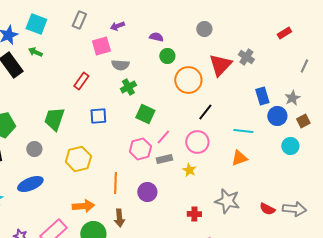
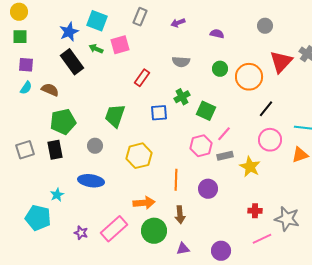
pink square: (101, 46) -> (120, 45), moved
green circle: (167, 56) -> (220, 69), moved
green cross: (128, 87) -> (182, 97), moved
pink circle: (197, 142) -> (270, 140), moved
yellow star: (189, 170) -> (250, 167), size x1.5
blue ellipse: (30, 184) -> (91, 181), turned 30
gray star: (227, 201) -> (287, 219), moved

